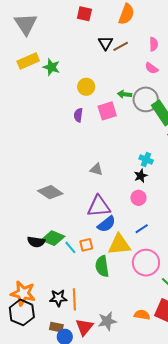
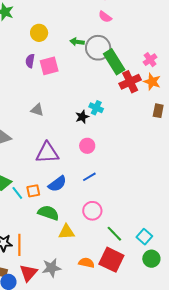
pink square: (107, 111) -> (49, 66), moved
gray triangle: (96, 169) -> (37, 110), moved
black star: (141, 176) -> (82, 117), moved
blue semicircle: (106, 224) -> (57, 184), moved
yellow triangle: (119, 245) -> (66, 232), moved, size x0.7
pink circle: (146, 263) -> (92, 211), size x0.7
green semicircle: (102, 266) -> (48, 213), turned 115

